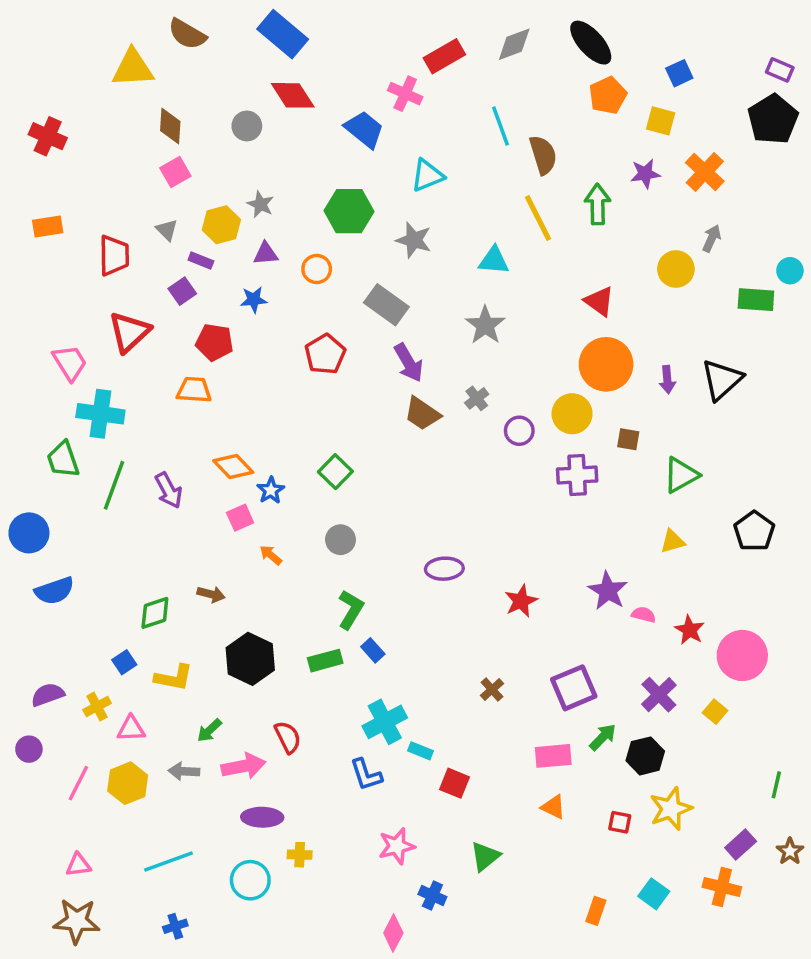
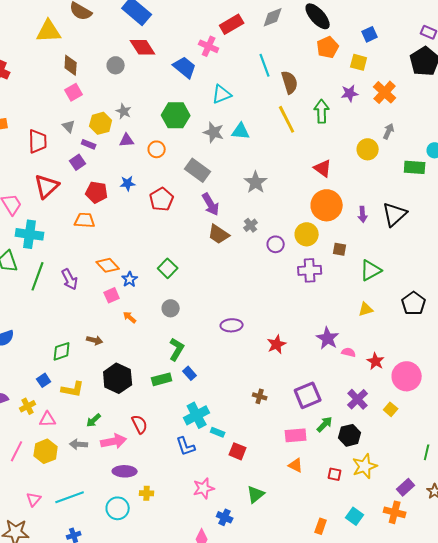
cyan triangle: (494, 260) -> (241, 131), moved
blue star: (254, 300) -> (128, 183), moved
brown cross: (492, 690) -> (260, 396), turned -32
pink triangle: (78, 865) -> (34, 499), moved, turned -42

